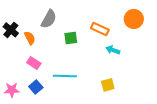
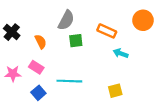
gray semicircle: (49, 19) -> (66, 20), moved
orange semicircle: (30, 38) -> (41, 42), moved
pink star: (12, 90) -> (13, 74), moved

